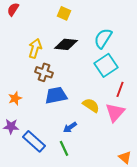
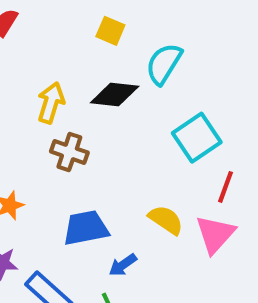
cyan semicircle: (103, 38) -> (164, 64), moved
blue trapezoid: (56, 95) -> (86, 228), moved

